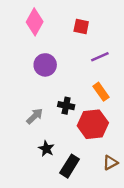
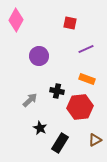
pink diamond: (35, 22) -> (16, 20), moved
orange rectangle: (101, 92) -> (87, 79), turned -35

